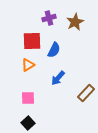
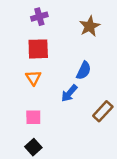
purple cross: (49, 18) -> (39, 17), moved
blue semicircle: (54, 50) -> (84, 71), moved
orange triangle: (28, 65) -> (33, 78), turned -32

